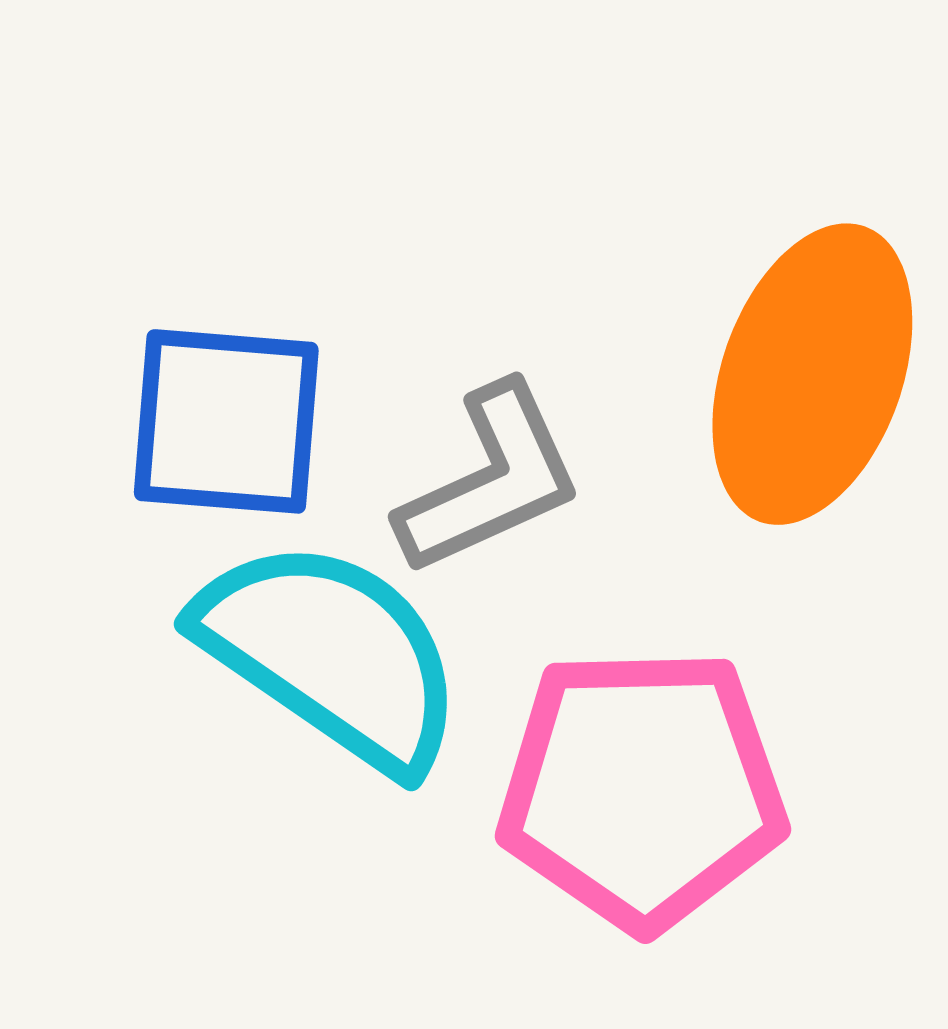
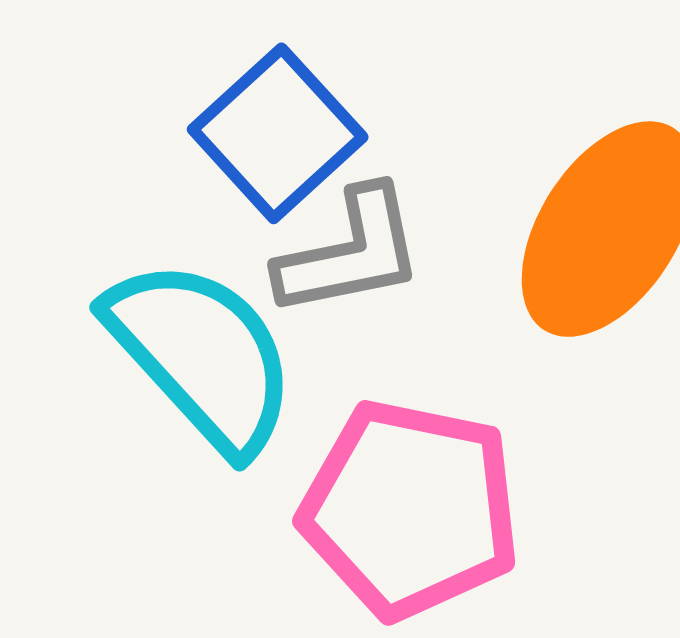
blue square: (226, 421) -> (278, 133), moved, turned 30

